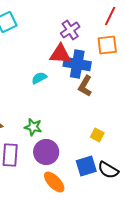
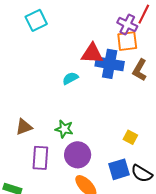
purple cross: (70, 30) -> (127, 24), moved, turned -30
orange square: (107, 45) -> (127, 41), moved
brown L-shape: (85, 86) -> (140, 70), moved

